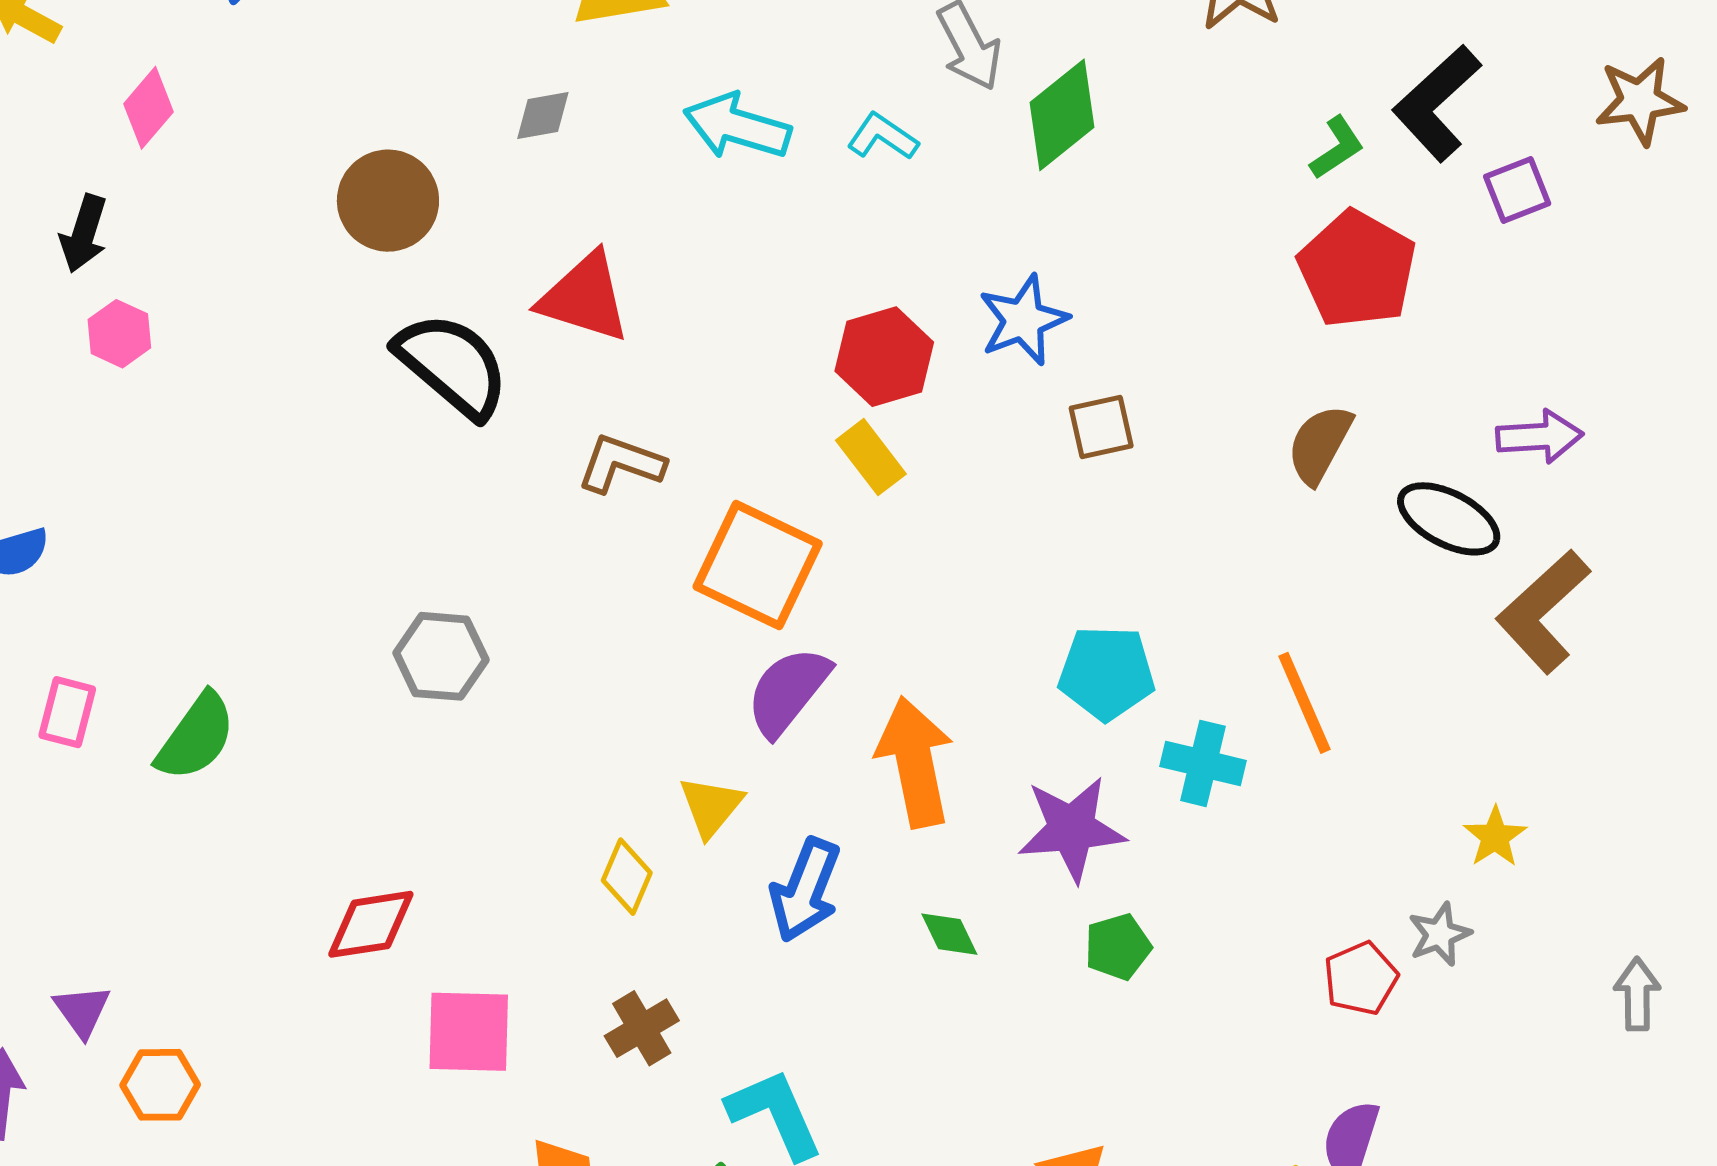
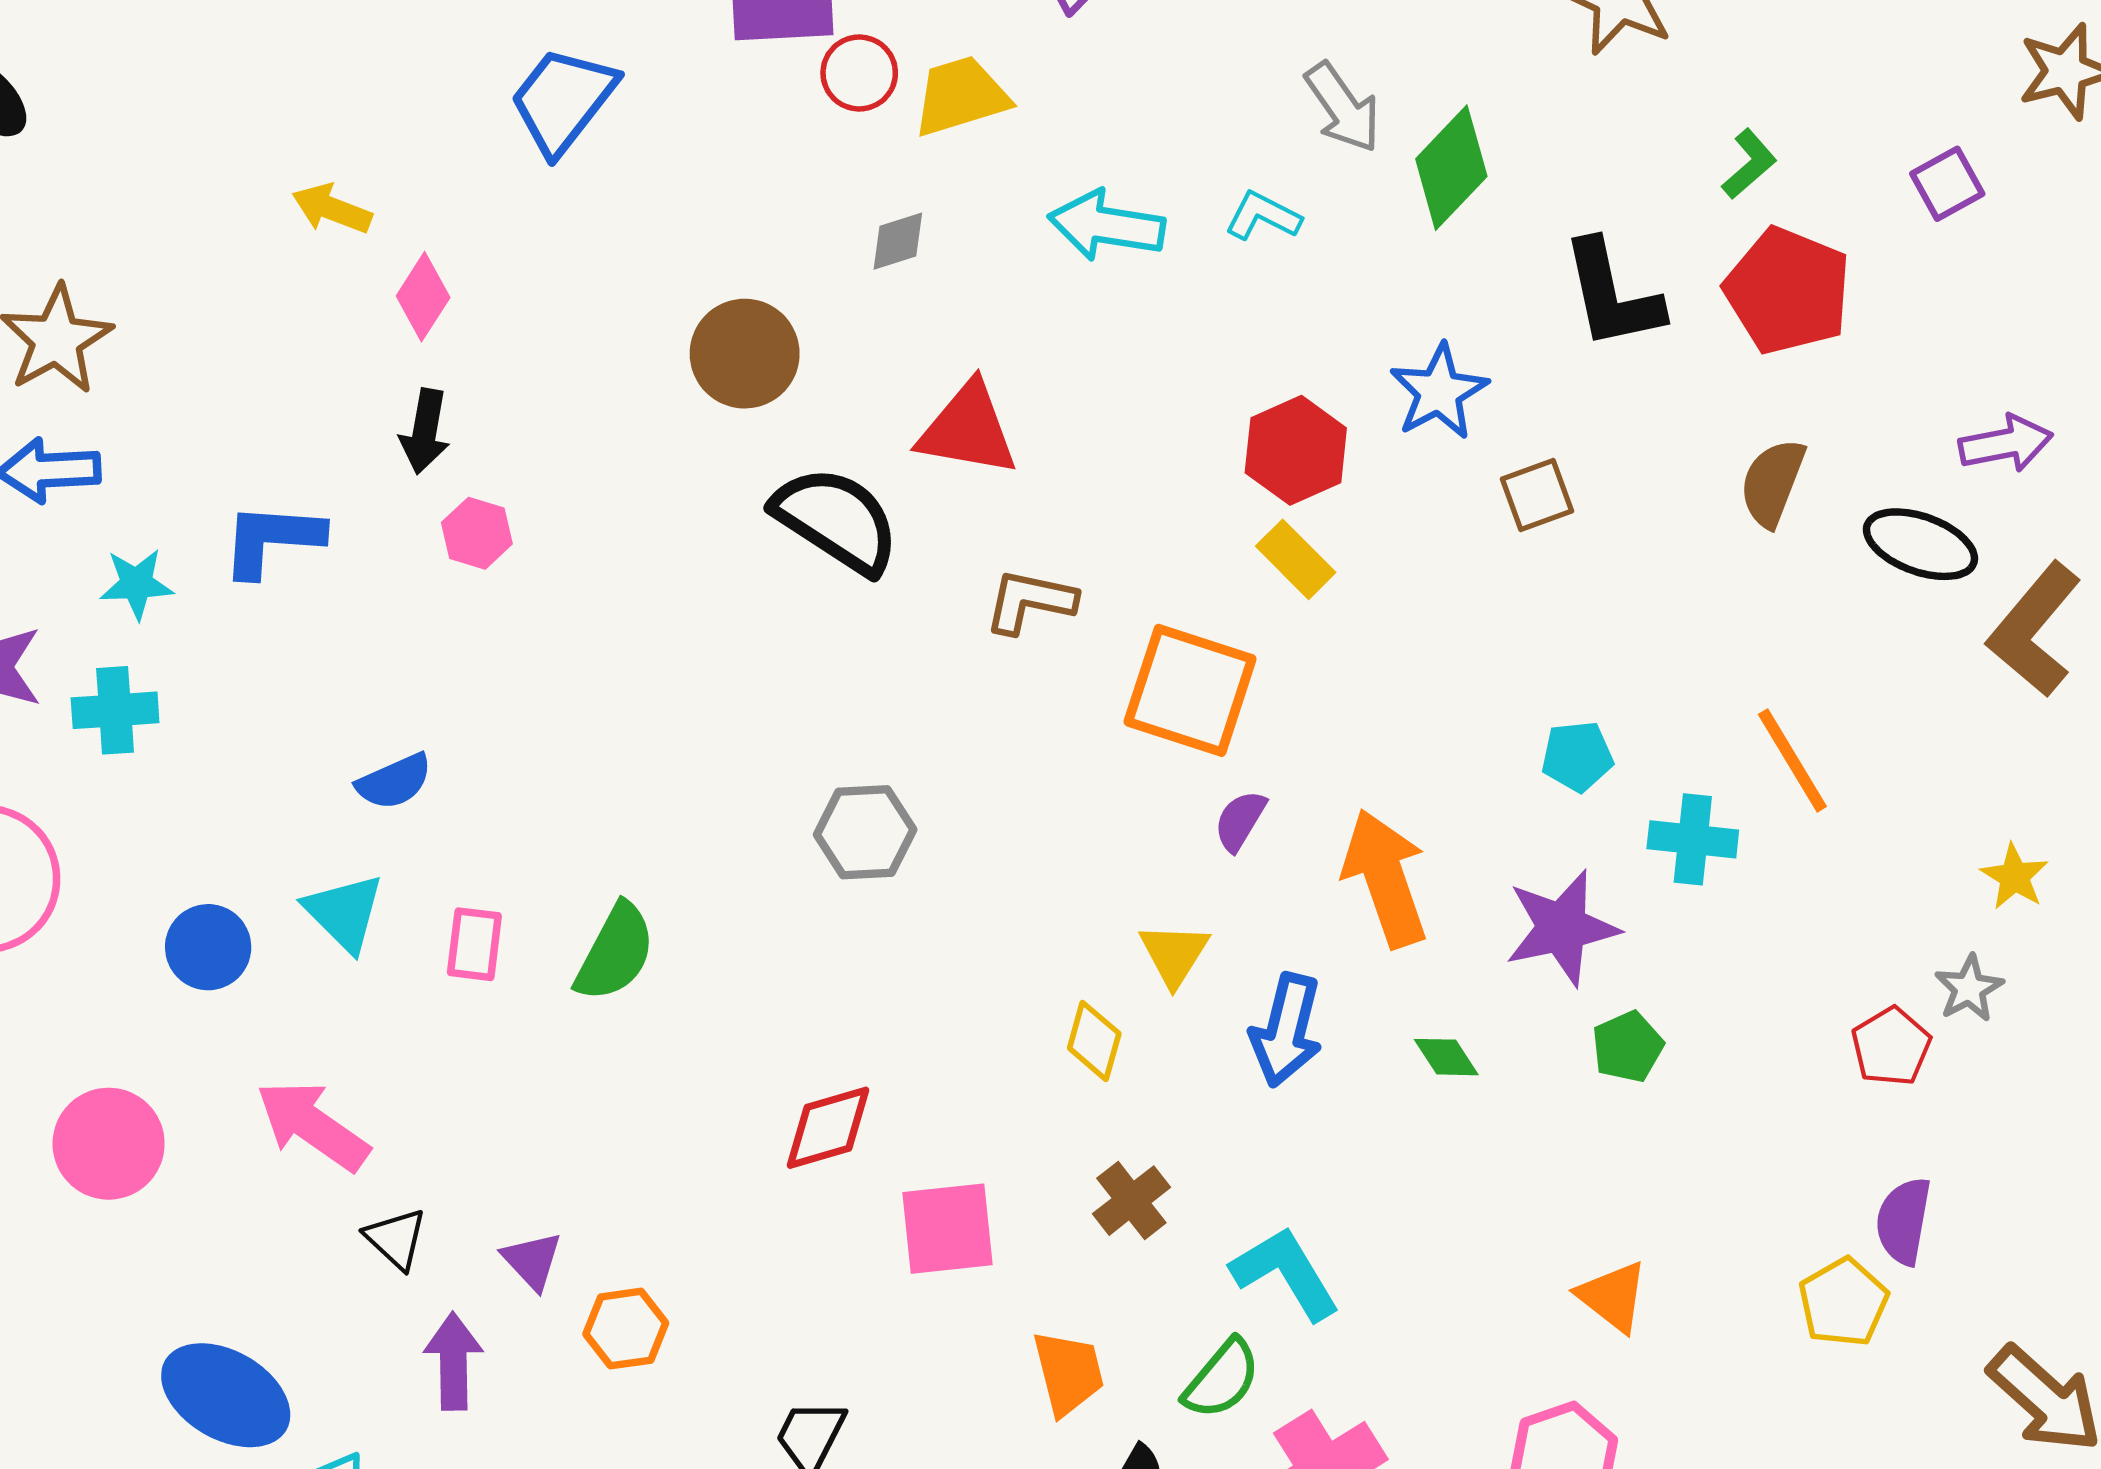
black L-shape: (1437, 103) -> (1612, 295), moved, turned -52
pink diamond: (148, 108) -> (423, 297), moved
cyan pentagon: (1107, 673) -> (1577, 756), size x0.7
purple semicircle: (788, 691) -> (1240, 821), size x0.6

